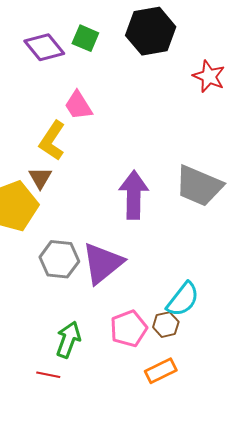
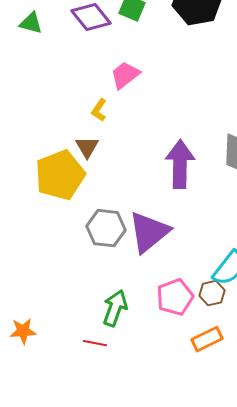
pink trapezoid: (78, 105) -> (125, 75), turned 84
yellow L-shape: (52, 141) -> (99, 110), size x0.6

